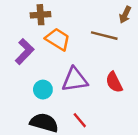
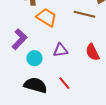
purple L-shape: (25, 52) -> (19, 39), moved
purple triangle: (75, 80) -> (60, 50), size x0.7

